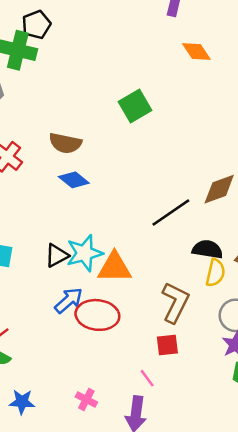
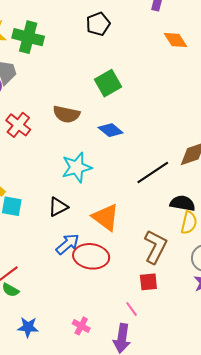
black pentagon: (36, 25) -> (98, 24), moved
green square: (135, 106) -> (108, 83), moved
blue diamond: (74, 180) -> (111, 130), moved
cyan star: (84, 253) -> (77, 167), moved
orange triangle: (114, 268) -> (106, 217), turned 36

